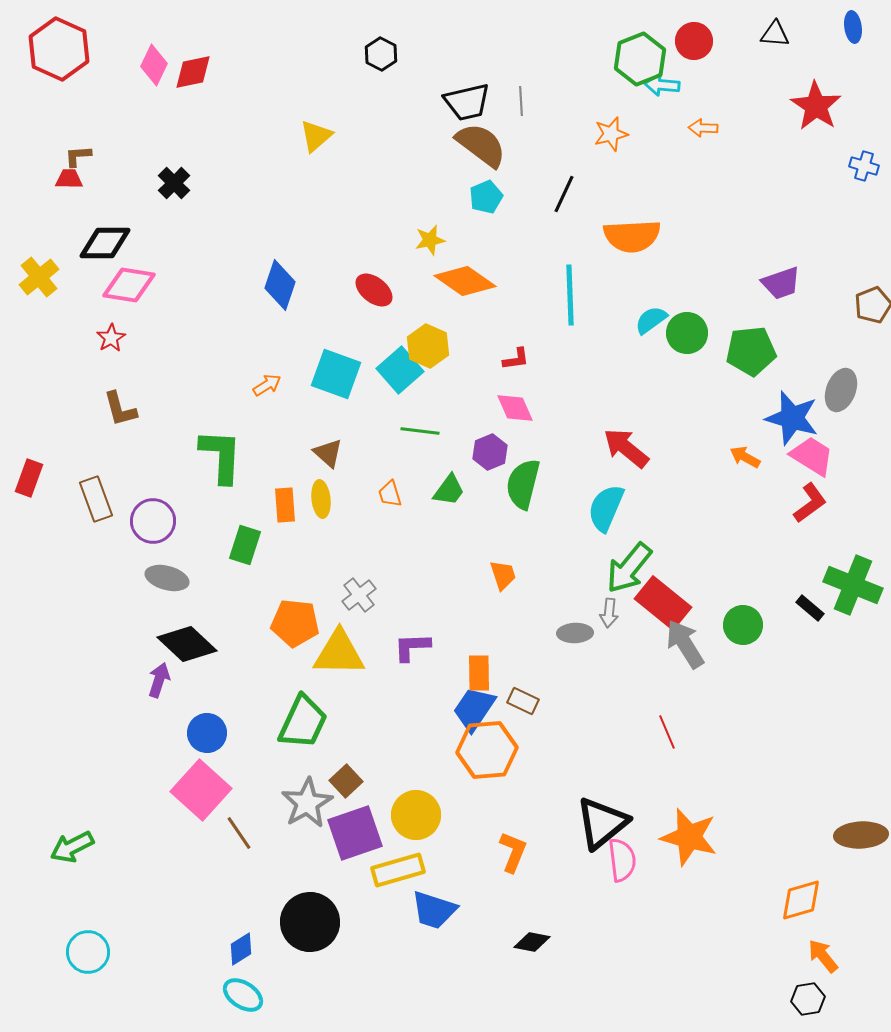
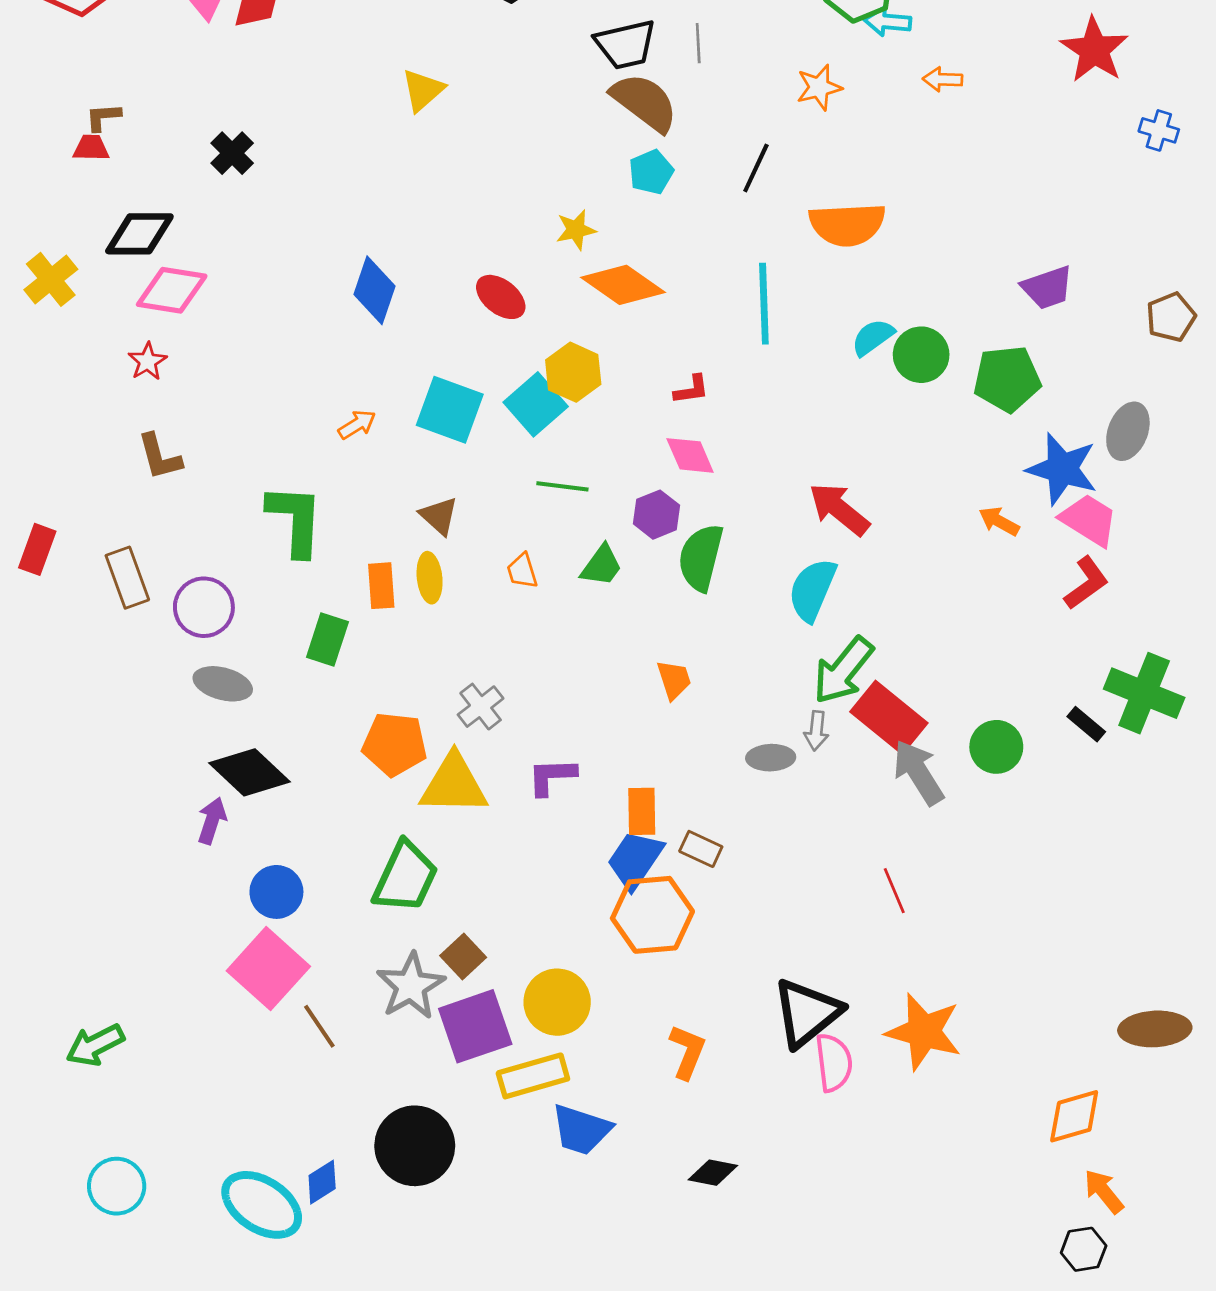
cyan ellipse: (243, 995) -> (262, 1205), moved, size x1.5

